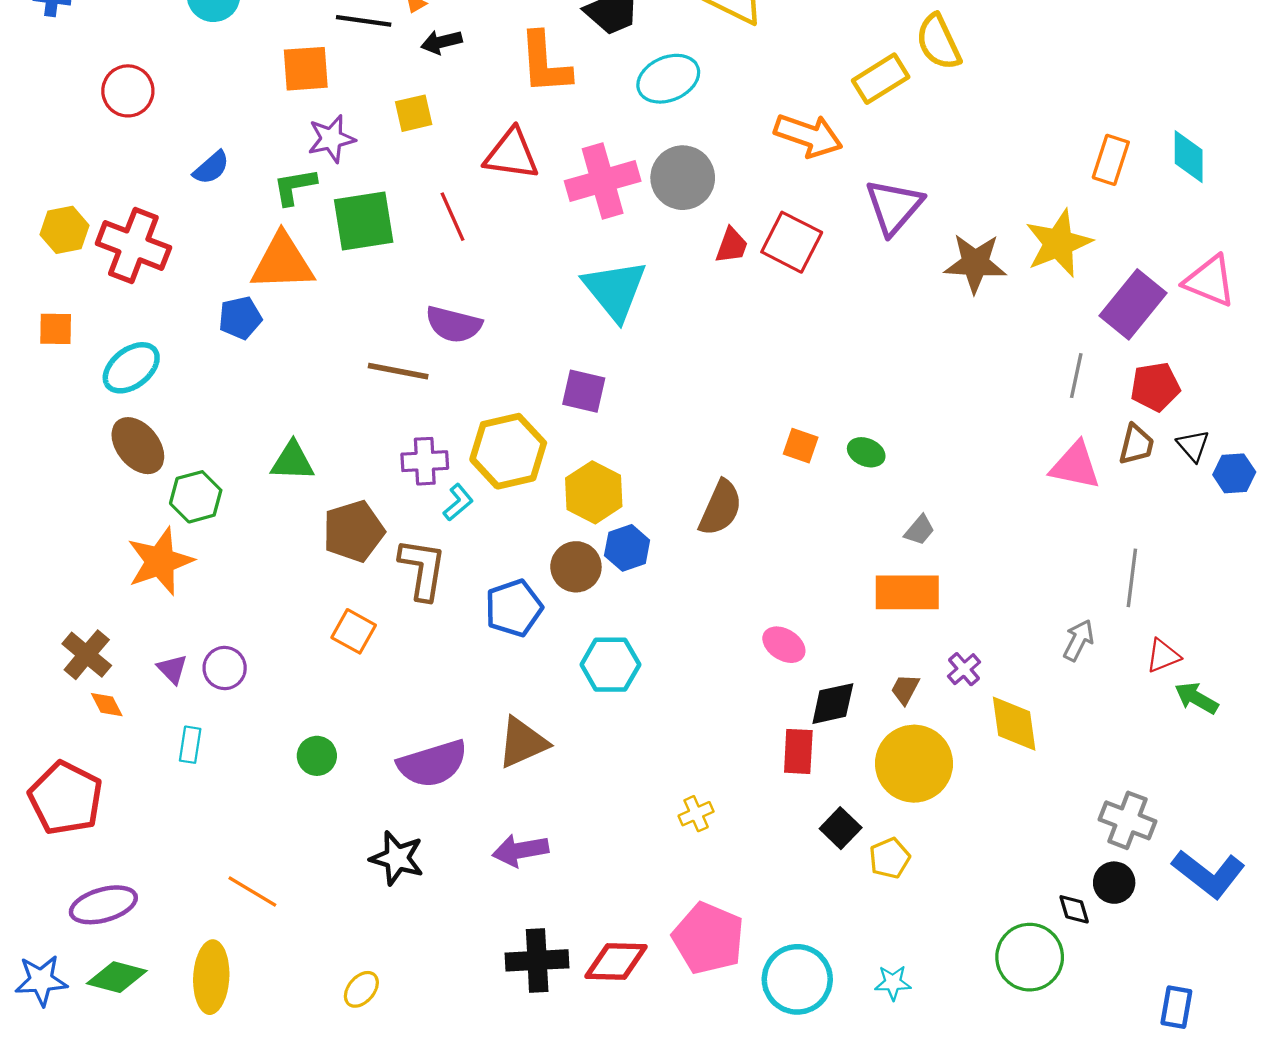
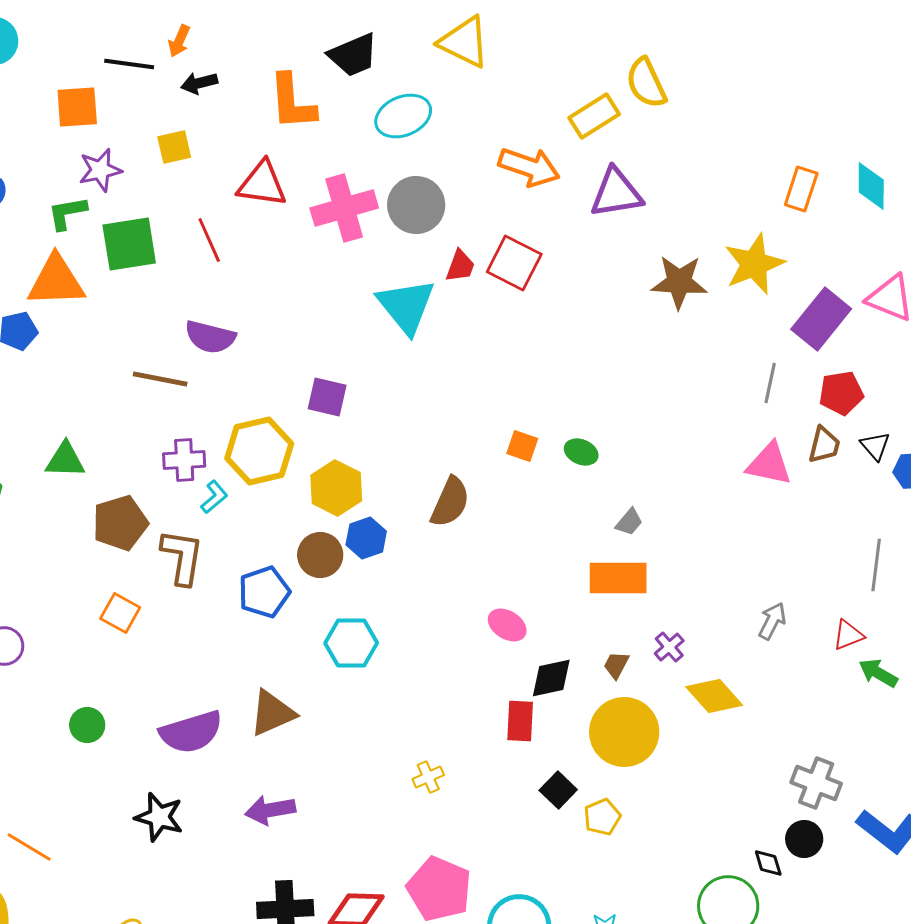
purple triangle: (894, 207) -> (616, 193), moved, turned 40
cyan triangle: (615, 290) -> (406, 306), moved
gray line: (1132, 578) -> (876, 565), moved
yellow diamond: (1014, 724) -> (714, 696), turned -34

